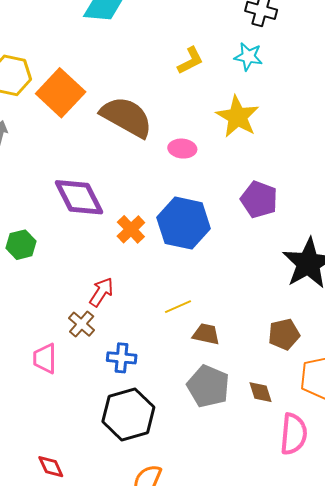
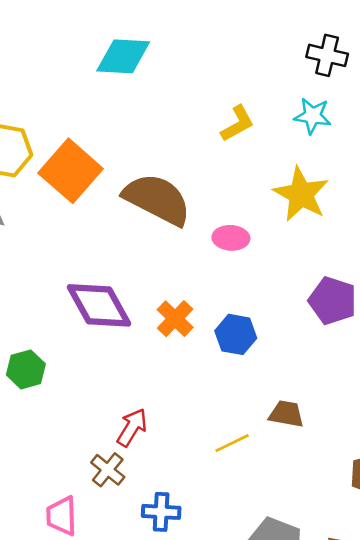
blue hexagon: (184, 223) -> (236, 334), size x0.6
orange cross: (131, 229) -> (175, 319), moved
brown trapezoid: (206, 334) -> (286, 414), moved

